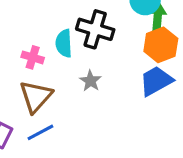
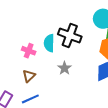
brown triangle: (36, 97) -> (29, 76), size x0.6

